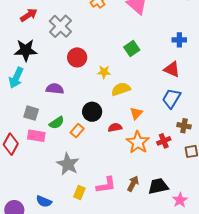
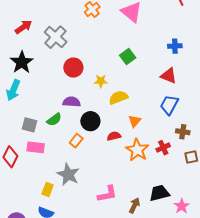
black star: (26, 50) -> (22, 62), turned -30
purple semicircle: (55, 89) -> (72, 102), moved
green semicircle: (57, 123) -> (54, 120), moved
brown arrow: (133, 184) -> (134, 205), moved
yellow rectangle: (79, 193) -> (48, 189), moved

